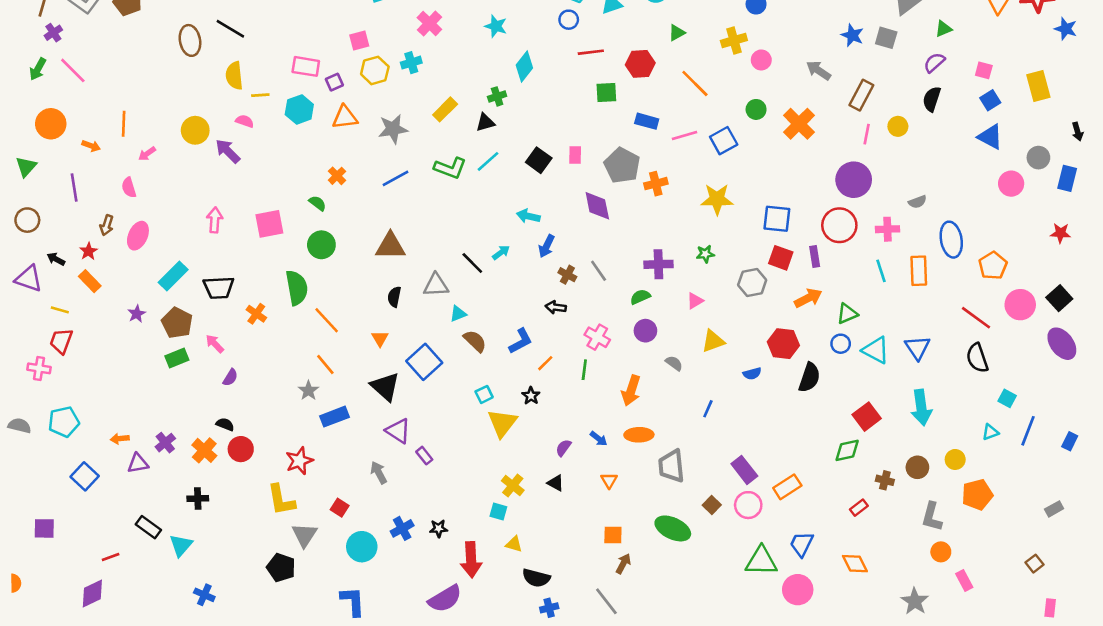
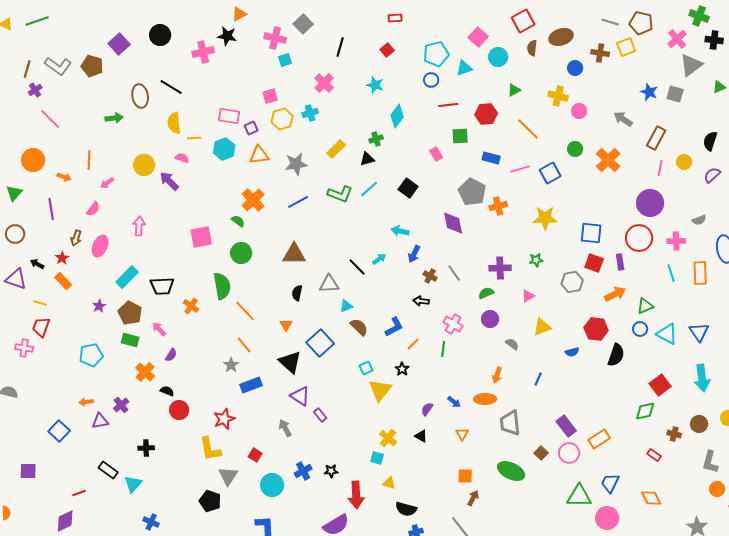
yellow cross: (734, 40) -> (558, 96), turned 30
purple semicircle: (934, 63) -> (712, 175), moved
green arrow: (38, 69) -> (114, 118), moved, turned -126
pink rectangle: (575, 155) -> (436, 154), moved, turned -32
orange cross: (337, 176) -> (253, 200), size x1.6
pink semicircle: (129, 188) -> (93, 209), turned -126
pink arrow: (215, 220) -> (139, 226), moved
green rectangle: (177, 358) -> (130, 340), turned 36
orange arrow: (631, 391) -> (497, 375), moved, size x0.7
cyan pentagon: (64, 422) -> (91, 355), moved
orange cross: (204, 450) -> (145, 372), moved
red rectangle: (859, 508) -> (654, 455), turned 72

